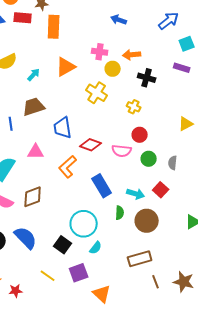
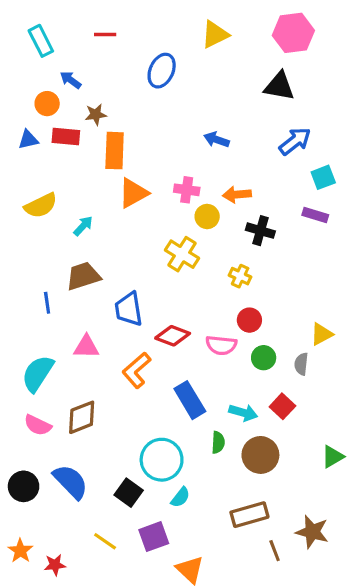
orange triangle: (66, 67) -> (133, 193), moved
yellow triangle: (186, 124) -> (322, 334), moved
brown star: (184, 282) -> (312, 532), moved

